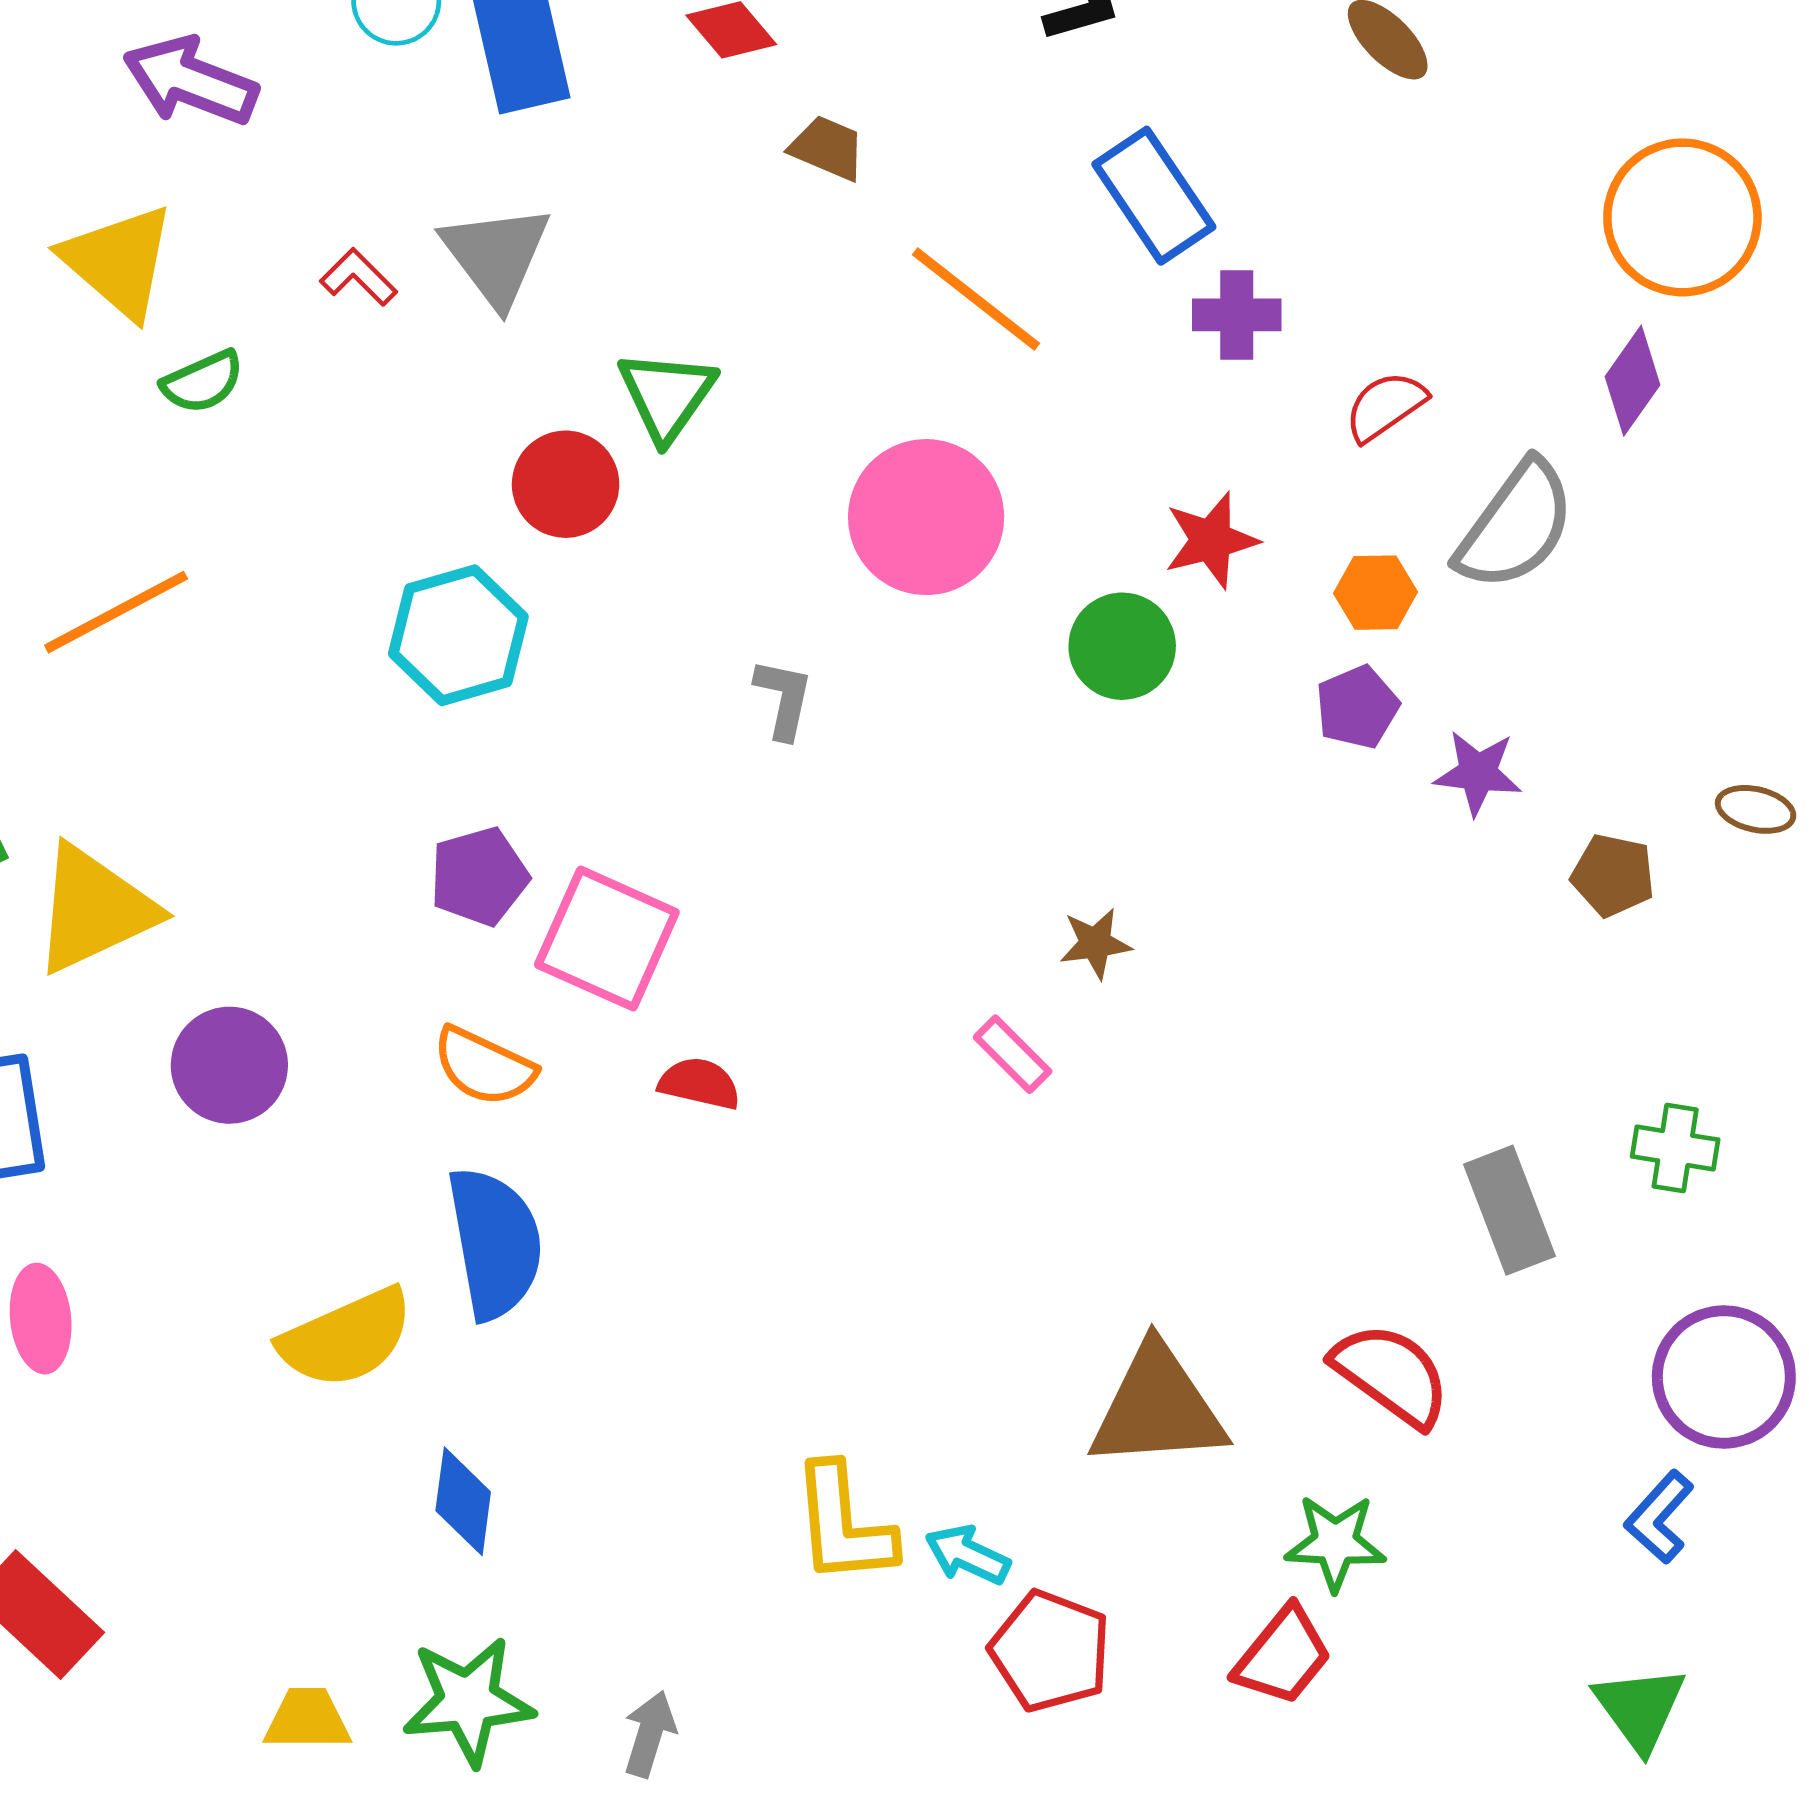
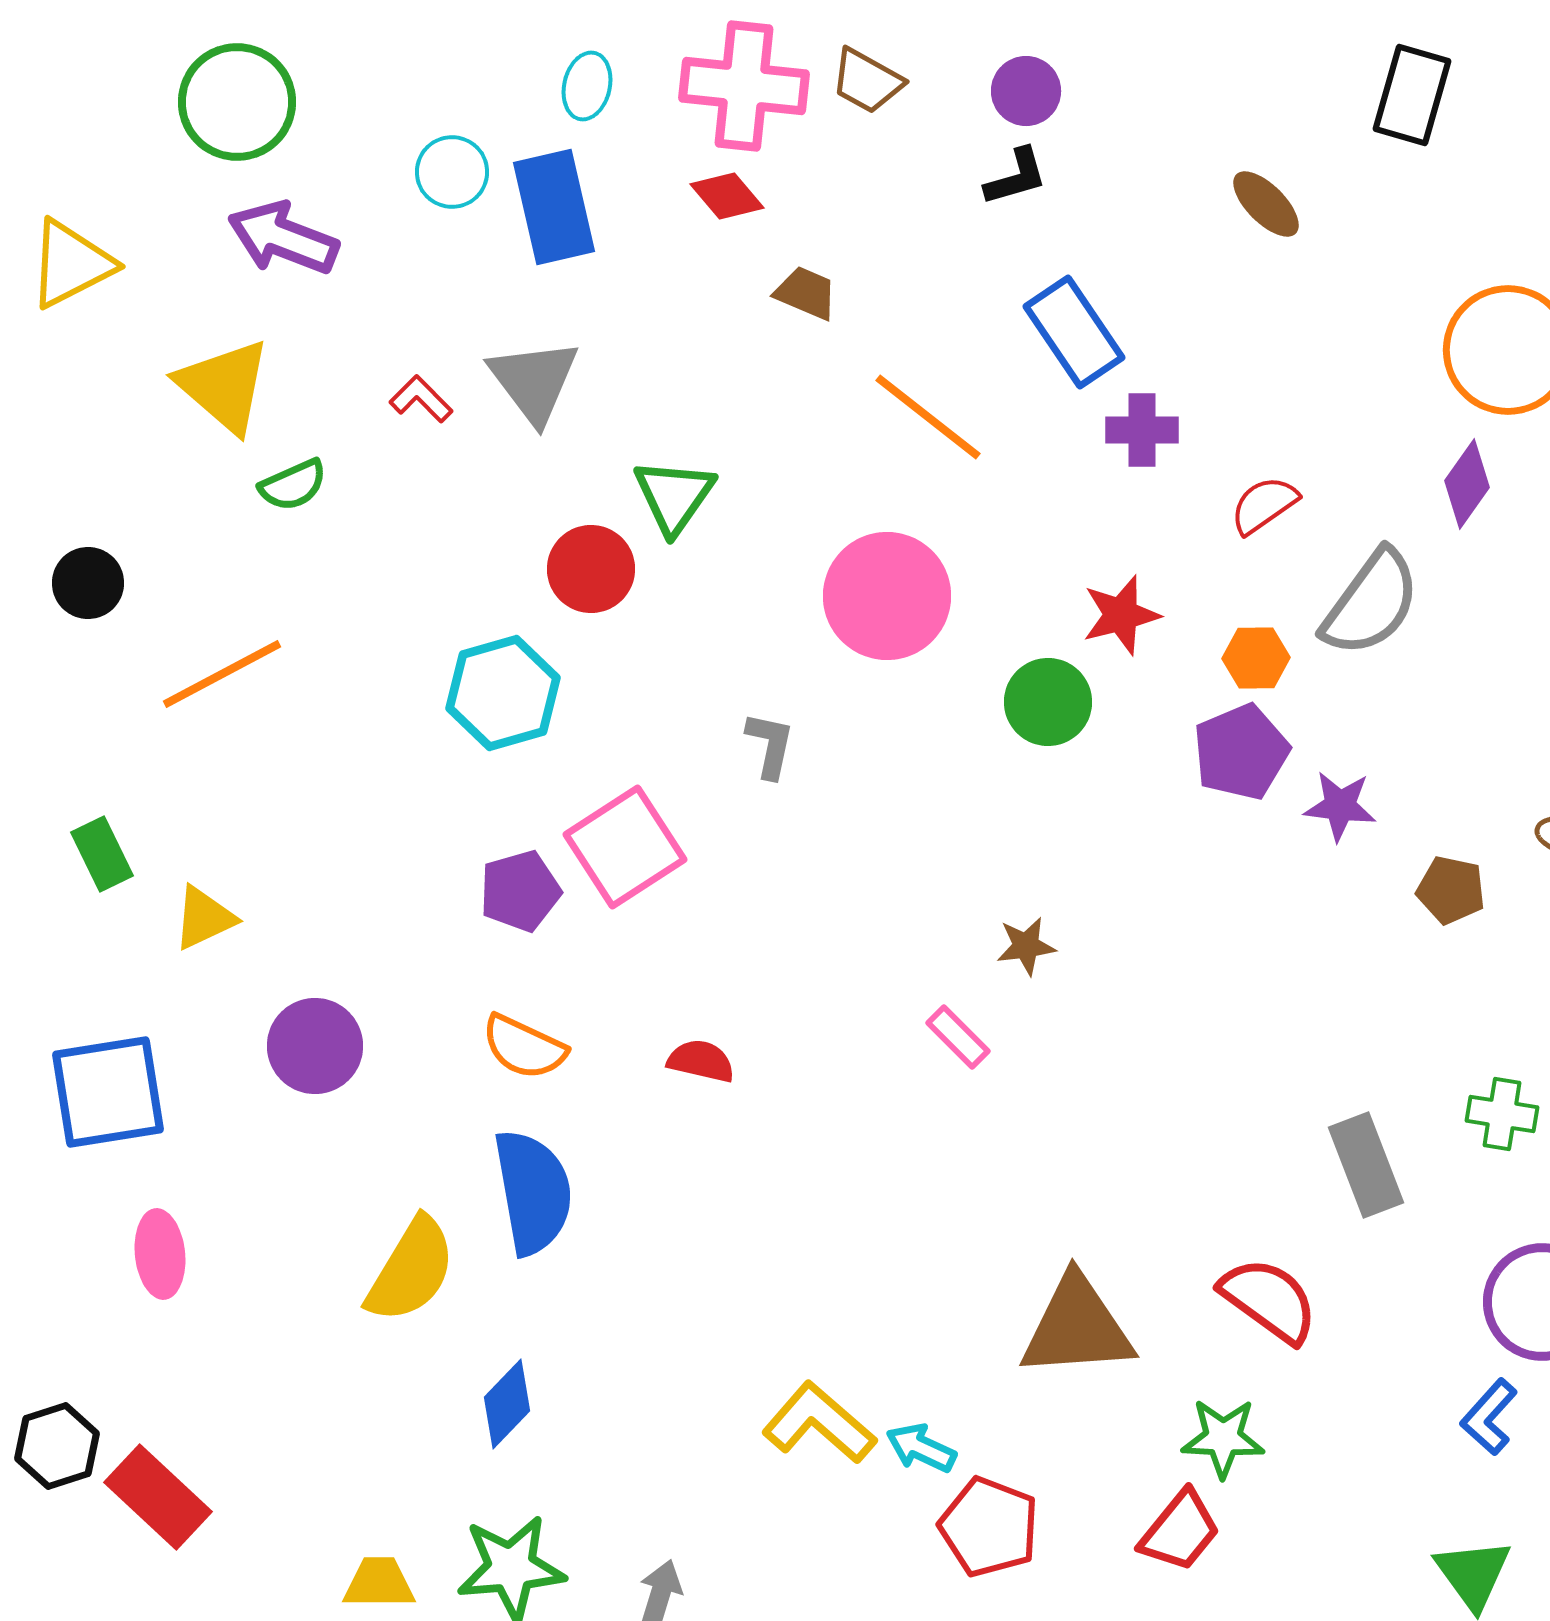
purple pentagon: (1357, 707) -> (1241, 752), size x1.4
yellow triangle: (94, 909) -> (204, 918), size x0.6
pink square: (607, 939) -> (625, 847), moved, turned 33
yellow semicircle: (346, 1338) -> (411, 1270), turned -35
blue diamond: (463, 1501) -> (507, 1404), turned 36
yellow L-shape: (843, 1524) -> (819, 1423), turned 136

